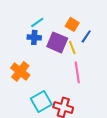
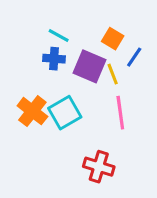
cyan line: (37, 22) -> (59, 35), turned 64
cyan square: (41, 101) -> (65, 113), moved

